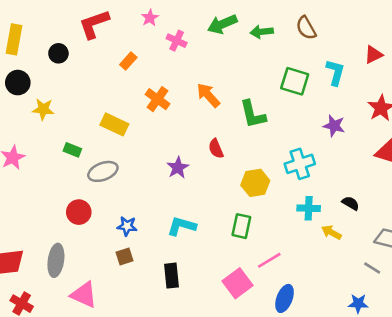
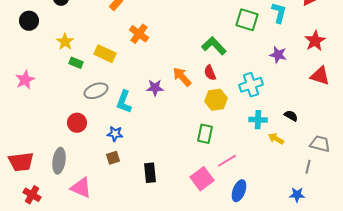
orange arrow: (208, 95) -> (182, 77), moved
yellow star: (43, 109) -> (65, 42), moved, turned 30
green L-shape: (253, 114) -> (214, 46), turned 150
red semicircle: (216, 149) -> (210, 73), moved
green rectangle: (72, 150) -> (76, 63), moved
purple star: (178, 168) -> (155, 88), turned 30
cyan L-shape: (182, 226) -> (124, 102), moved, turned -85
gray line: (372, 268) -> (308, 167), turned 72

